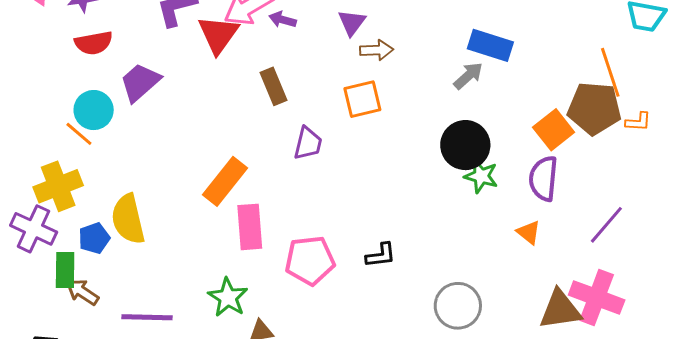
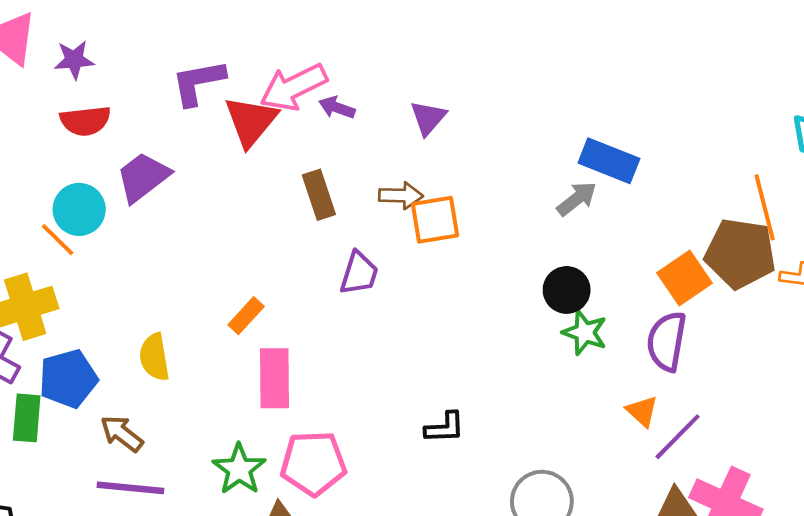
brown arrow: (377, 50) -> (401, 196), moved
black circle: (465, 145) -> (567, 290), size x0.7
orange rectangle: (225, 181) -> (246, 316), size x0.6
yellow semicircle: (128, 219) -> (154, 357), moved, size x0.7
purple line: (606, 225) -> (678, 437), moved
blue pentagon: (94, 238) -> (68, 379), size x1.4
pink pentagon: (310, 260) -> (313, 463), moved
brown arrow: (82, 292) -> (122, 434), moved

